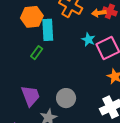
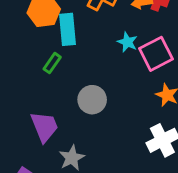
gray circle: (66, 98) -> (92, 100), moved

